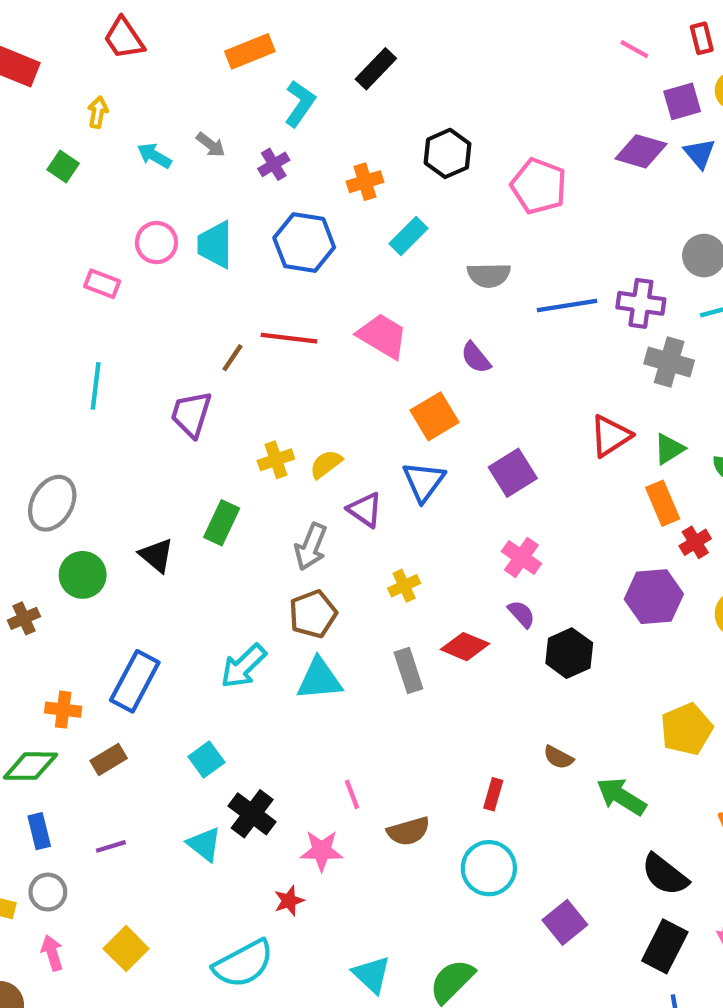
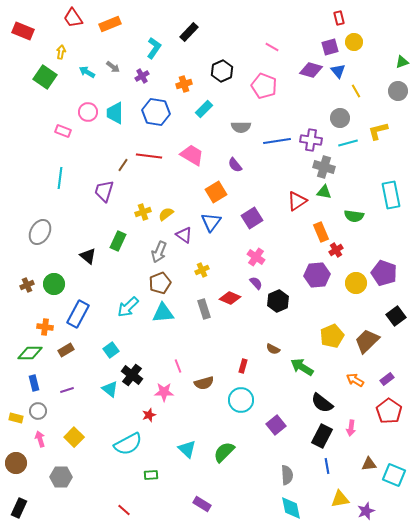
pink line: (634, 49) -> (272, 47), moved
orange rectangle: (250, 51) -> (110, 24), moved
green square: (63, 166) -> (45, 77), size x1.6
green triangle: (669, 449) -> (324, 192), moved, turned 42
green circle: (83, 575) -> (54, 284), moved

